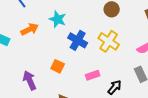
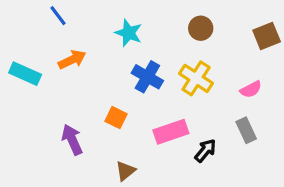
cyan star: (58, 19) -> (129, 33), moved
pink rectangle: (93, 75) -> (171, 132), size x1.5

